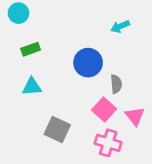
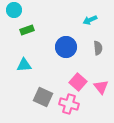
green rectangle: (31, 49) -> (27, 30), moved
gray semicircle: (116, 84) -> (98, 48), moved
pink cross: (108, 143) -> (69, 104), moved

